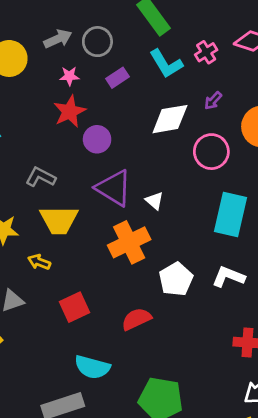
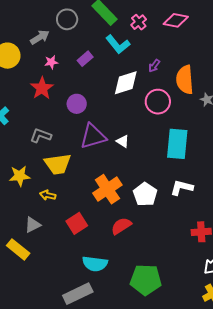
gray circle: (97, 42) -> (67, 19), moved
pink cross: (206, 52) -> (139, 22), moved
red star: (70, 111) -> (42, 88), moved
purple triangle: (114, 188) -> (93, 136), turned -40
orange cross: (129, 242) -> (107, 189), moved

